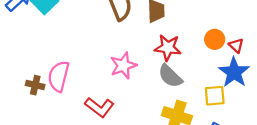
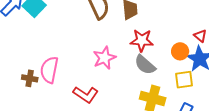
orange circle: (215, 39) -> (180, 51), moved

